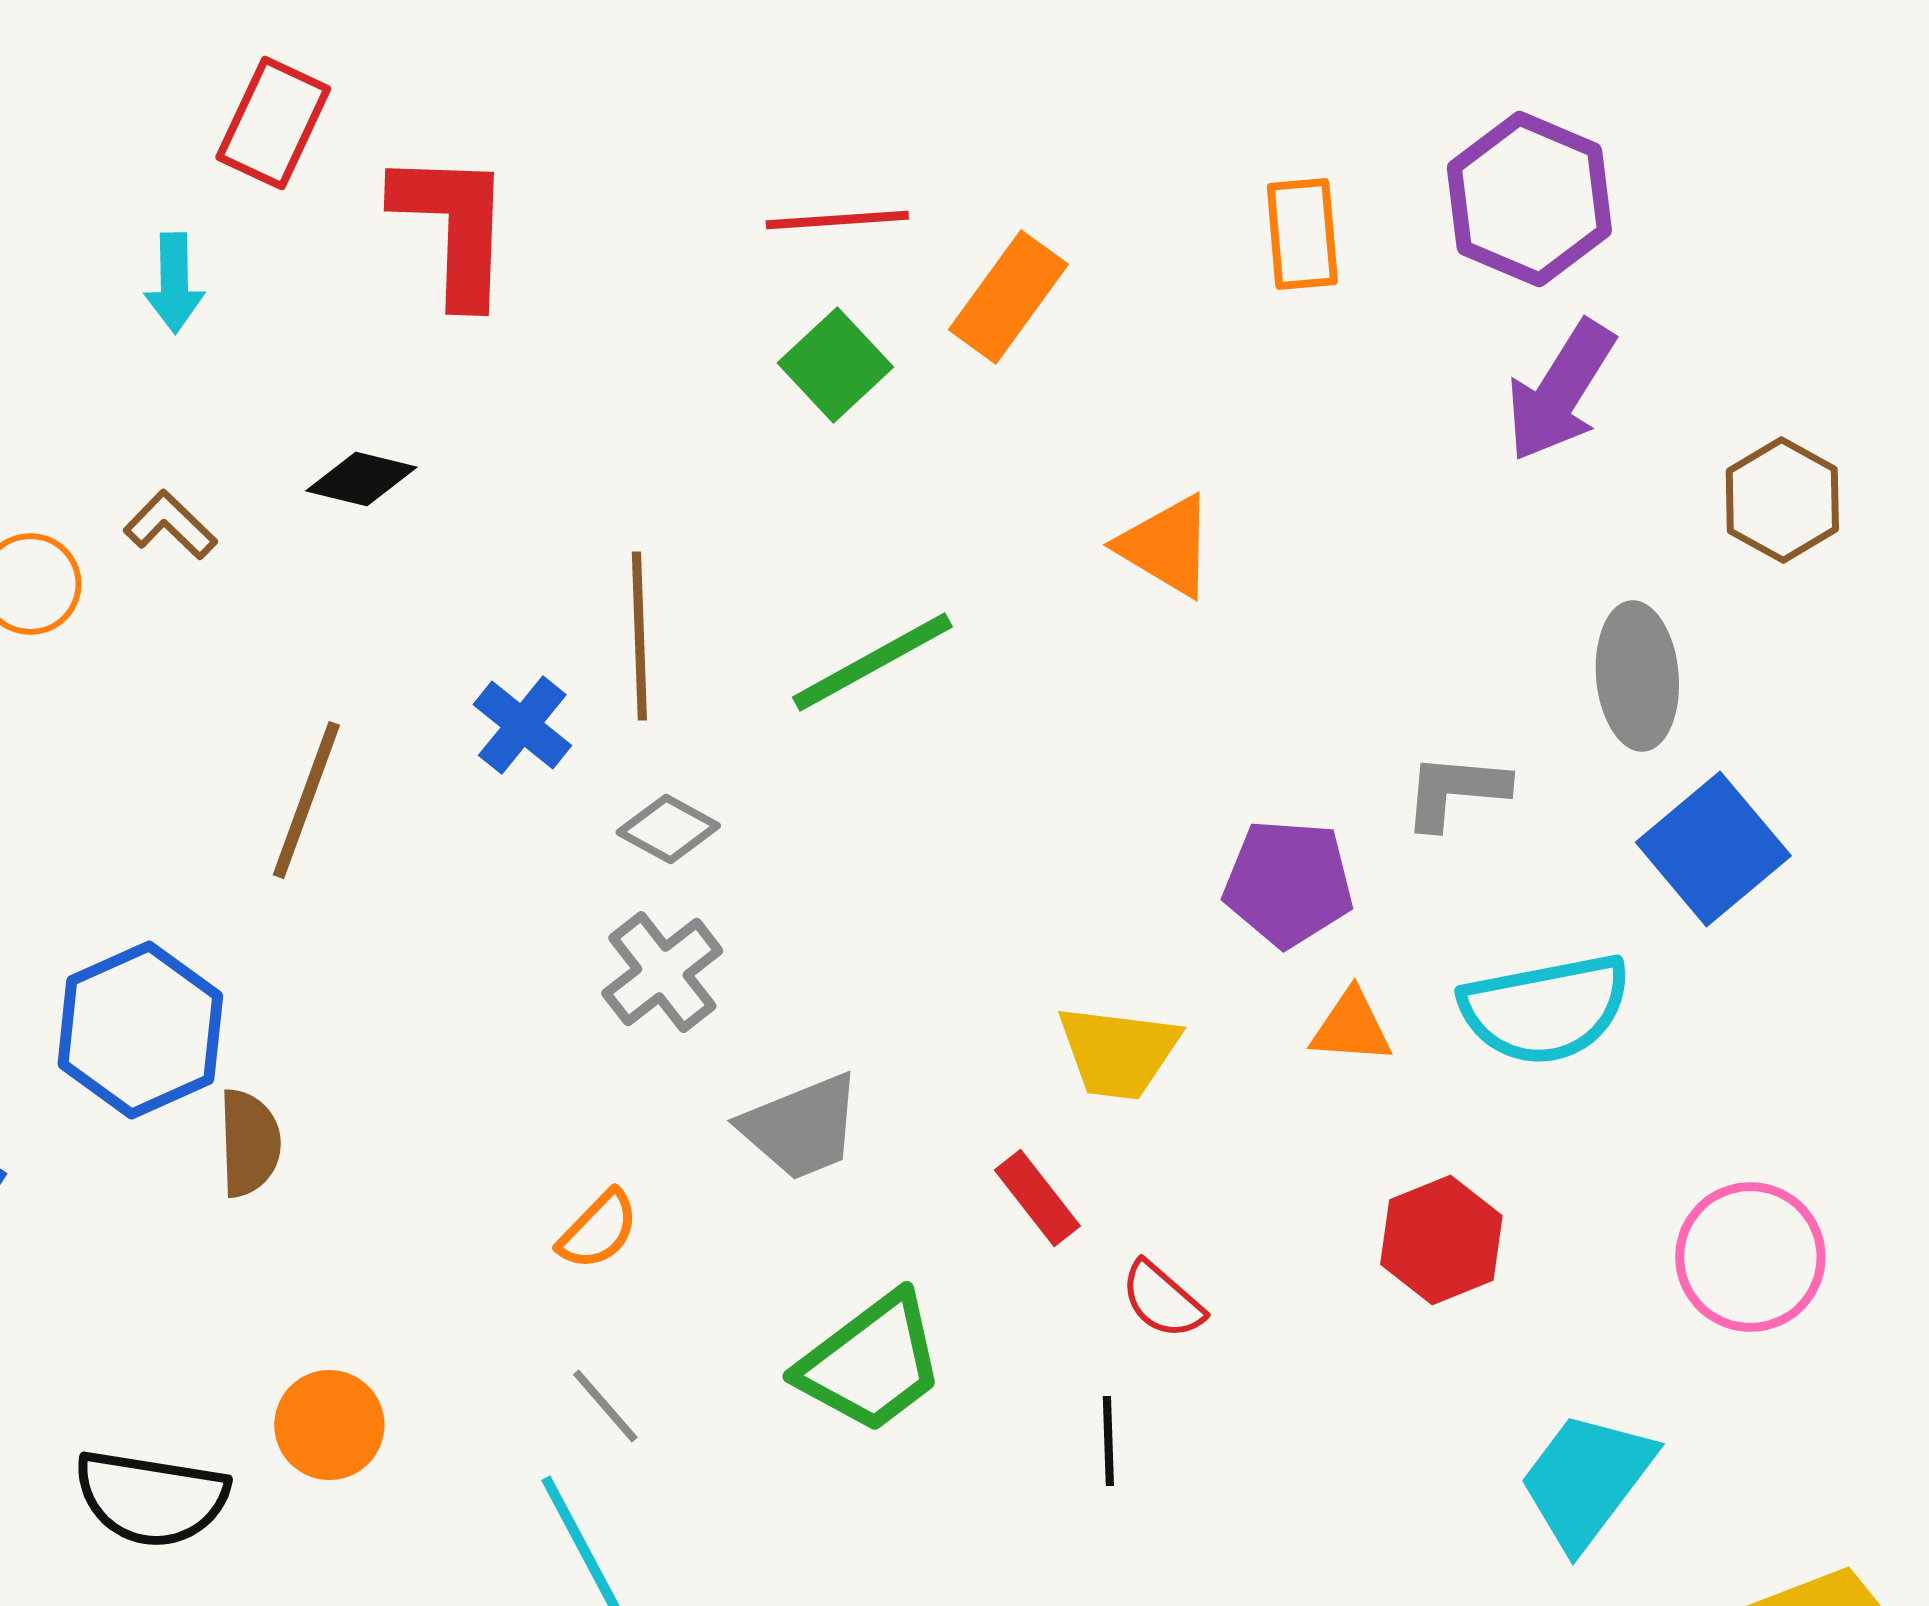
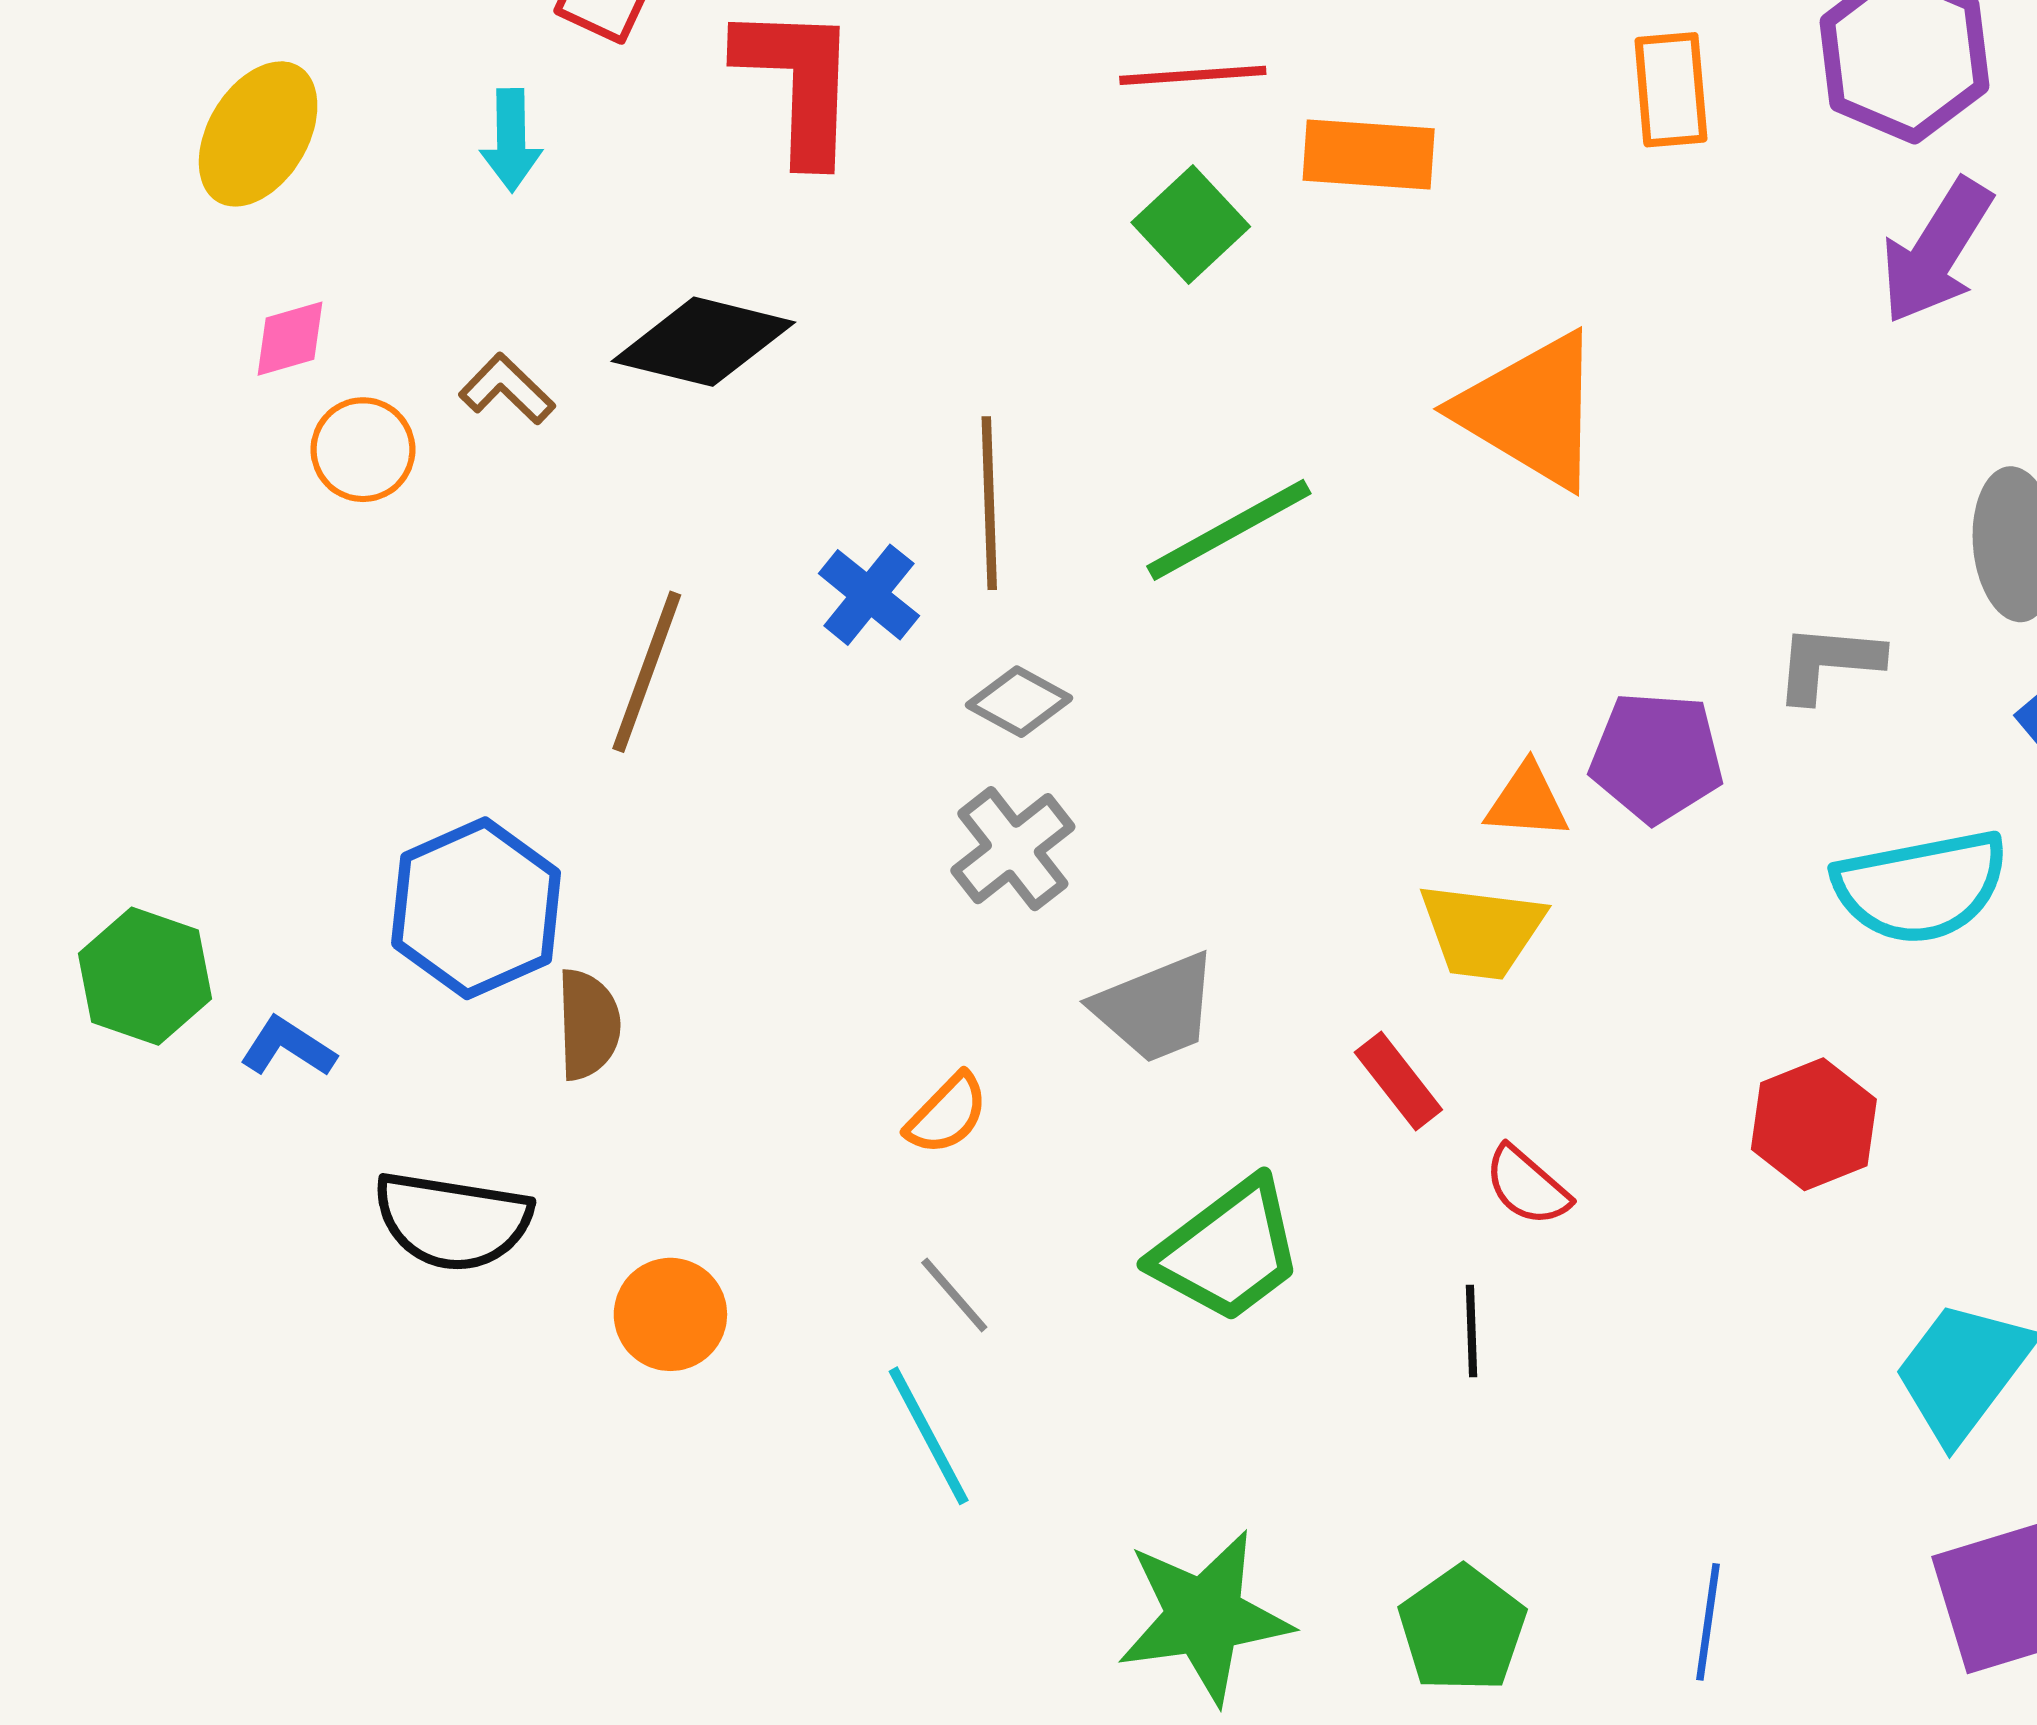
orange rectangle: (1008, 297) -> (1369, 155), turned 58
black diamond: (361, 479) -> (703, 342), size x1.6
orange triangle: (1166, 546) -> (1531, 411), size x1.5
orange triangle: (1351, 1027) -> (1527, 801), moved
black semicircle: (151, 1498) -> (452, 1221), moved

